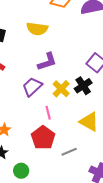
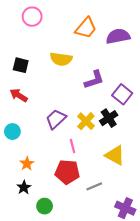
purple L-shape: (47, 62) -> (94, 80), moved
red pentagon: (43, 138) -> (67, 172), turned -30

